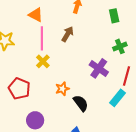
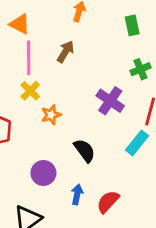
orange star: (62, 89) -> (51, 115), moved
purple circle: (35, 120) -> (43, 173), moved

